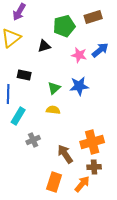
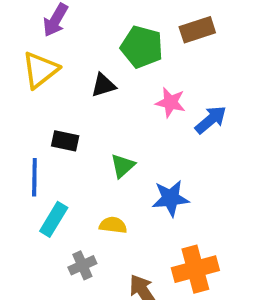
green pentagon: (64, 26) -> (142, 47), turned 30
blue arrow: (100, 50) -> (211, 120), moved
blue star: (79, 86) -> (170, 198), moved
yellow semicircle: (53, 110) -> (113, 225), moved

